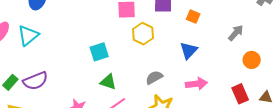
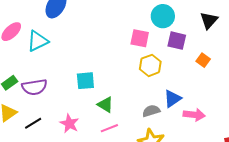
blue triangle: (189, 50) -> (172, 99), moved
cyan square: (99, 52) -> (85, 81), moved
pink arrow: (196, 84) -> (194, 115), moved

